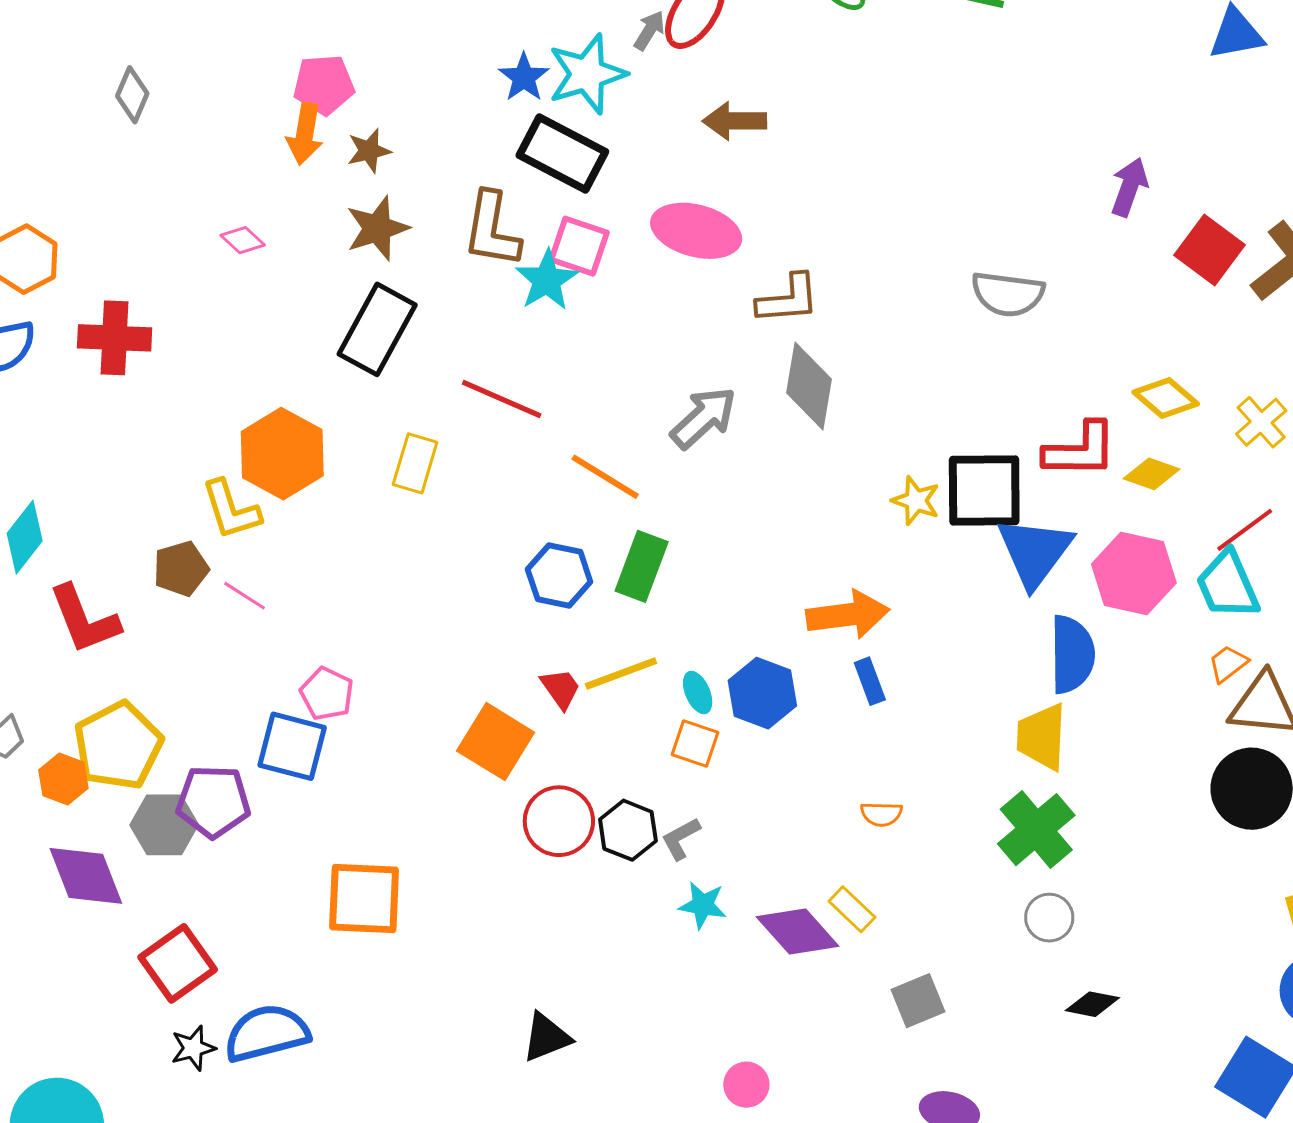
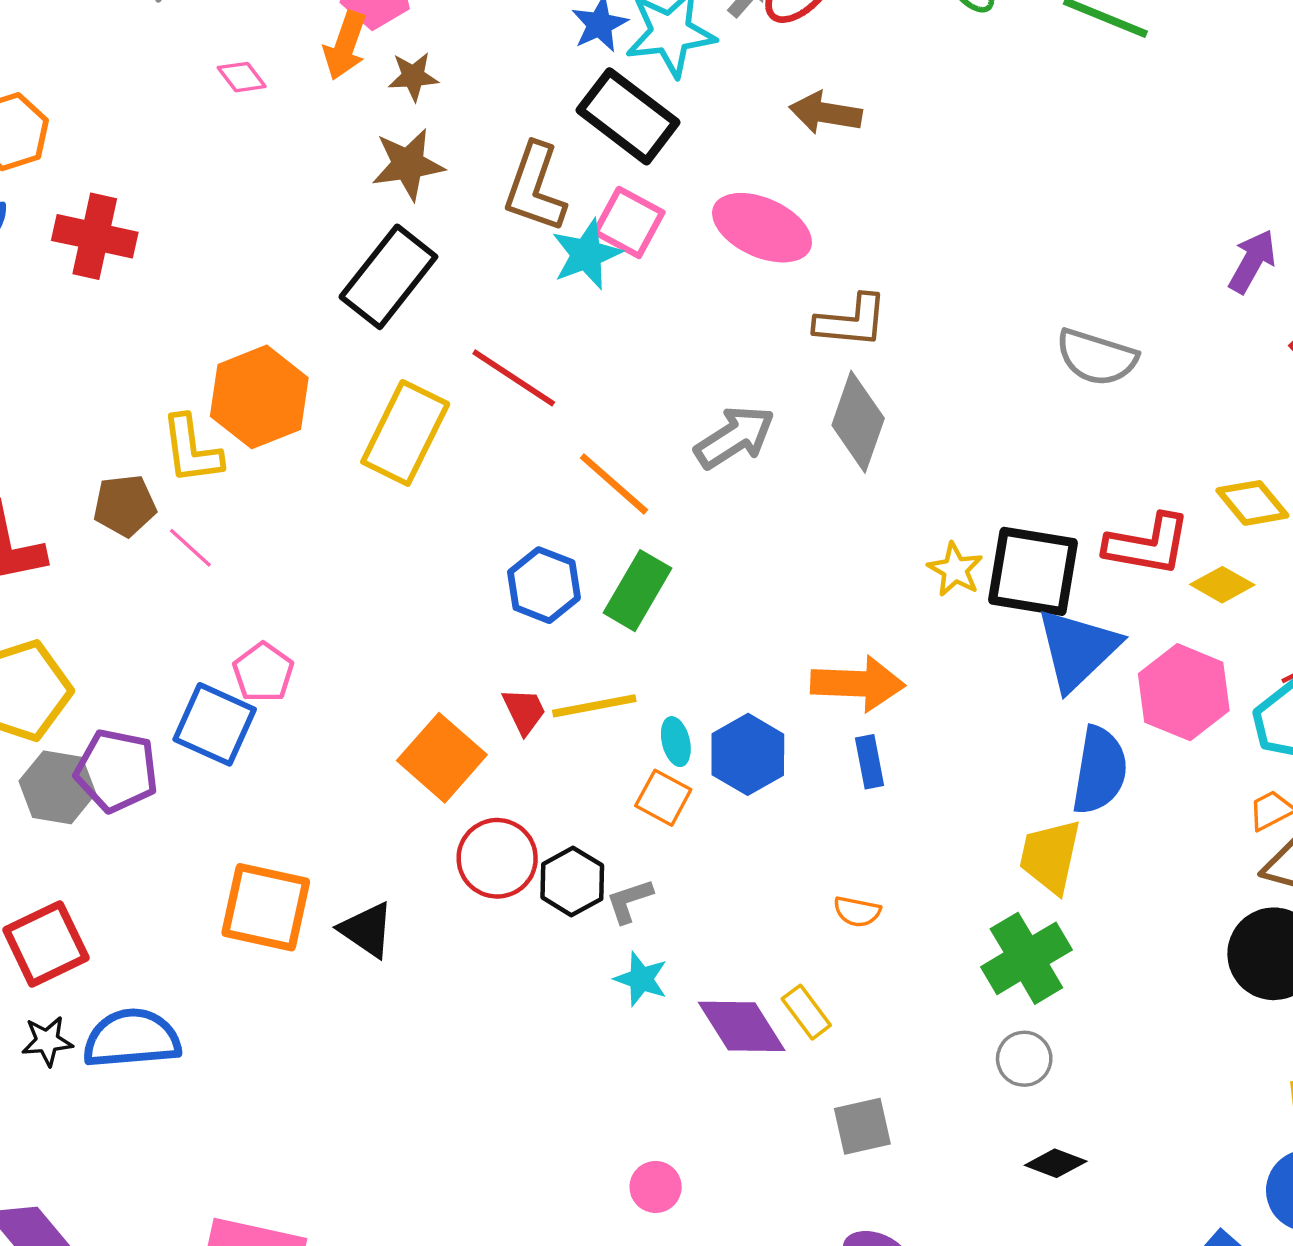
pink diamond: (243, 240) -> (242, 77), moved
yellow rectangle: (415, 463) -> (405, 433), size x1.5
black triangle: (546, 1037) -> (367, 930), moved, turned 46

